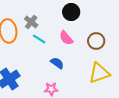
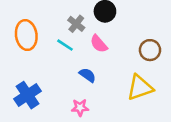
gray cross: (31, 22) -> (76, 24), moved
brown circle: (96, 41) -> (150, 50), moved

